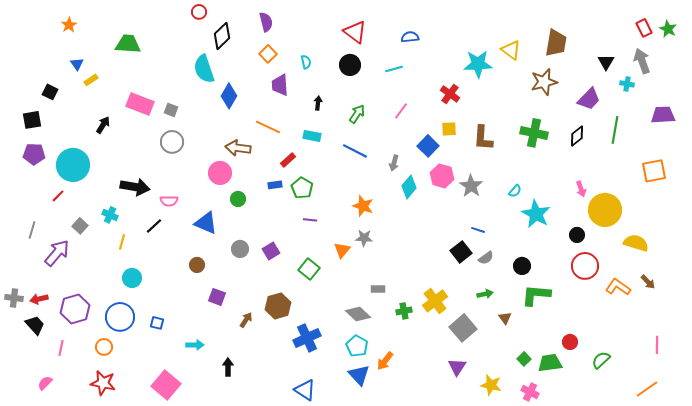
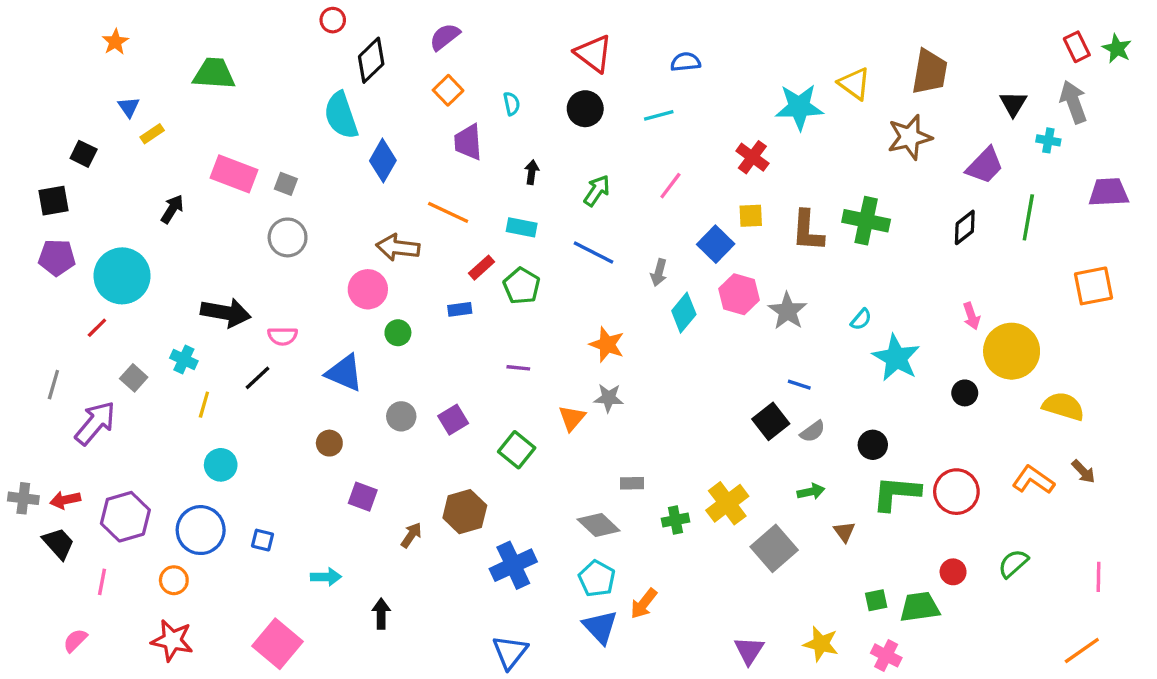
purple semicircle: (266, 22) -> (445, 37), turned -114
green cross: (534, 133) -> (866, 221), moved
green pentagon: (302, 188) -> (522, 286), moved
red circle: (585, 266) -> (956, 492), moved
green square: (524, 359) -> (876, 600), turned 32
green semicircle: (601, 360) -> (1013, 563), moved
purple triangle: (457, 367) -> (749, 650), moved
blue triangle: (305, 390) -> (510, 652), turned 35

